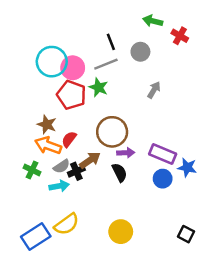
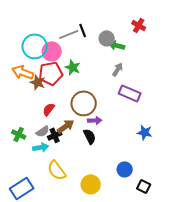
green arrow: (153, 21) -> (117, 45), moved
gray line: (106, 64) -> (69, 34), moved
red pentagon: (71, 95) -> (51, 73), turned -30
brown star: (47, 124) -> (38, 82), moved
orange arrow: (48, 145) -> (23, 72), moved
purple rectangle: (163, 154) -> (130, 93), moved
blue circle: (163, 179) -> (125, 169), moved
yellow semicircle: (67, 224) -> (57, 170), moved, turned 90

